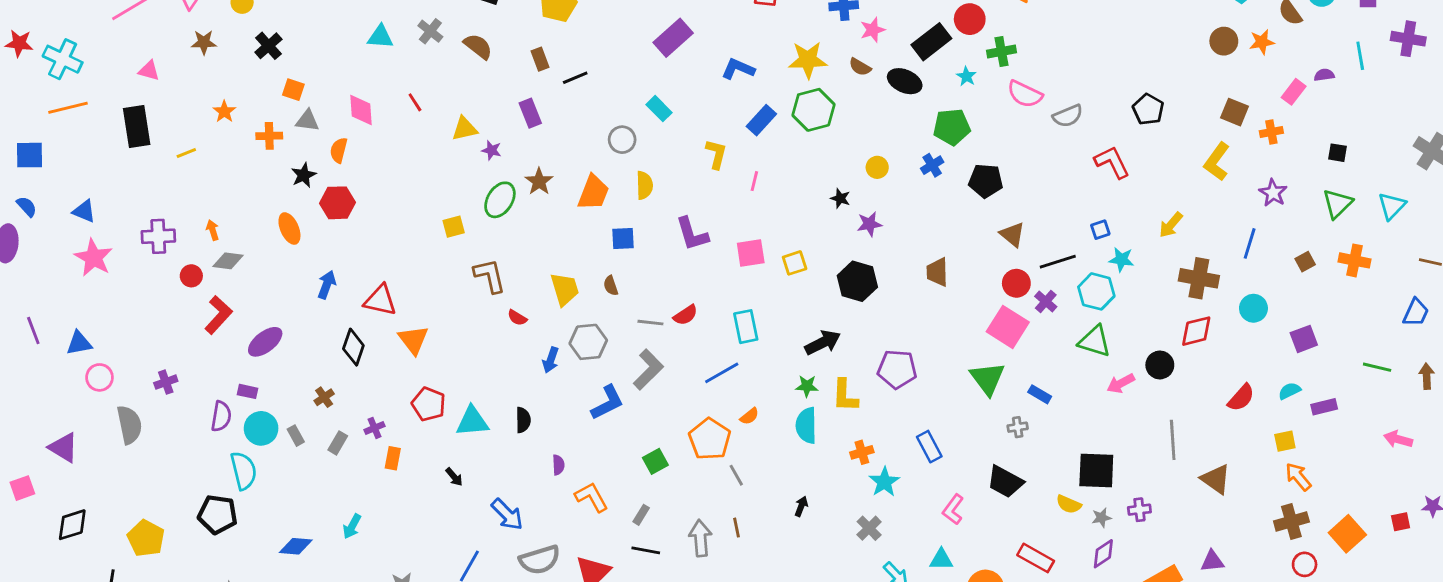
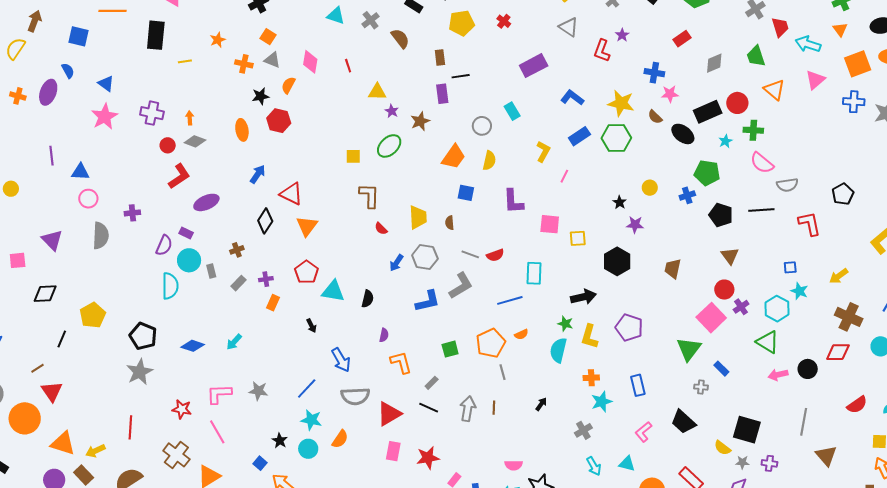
purple rectangle: (530, 113) -> (442, 94), moved
brown star: (539, 181) -> (420, 121), moved
black line: (1058, 262) -> (761, 210), moved
black pentagon: (218, 514) -> (143, 336), moved

